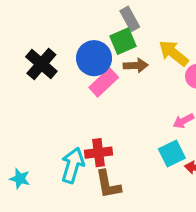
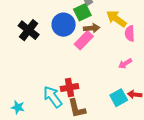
pink rectangle: (104, 82) -> (84, 40), moved
cyan square: (172, 153) -> (119, 98), moved
cyan arrow: (73, 165) -> (53, 97), turned -50

